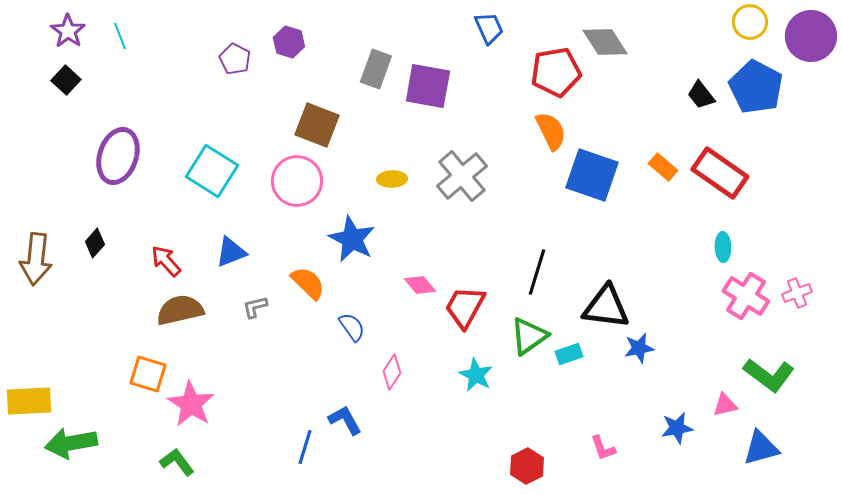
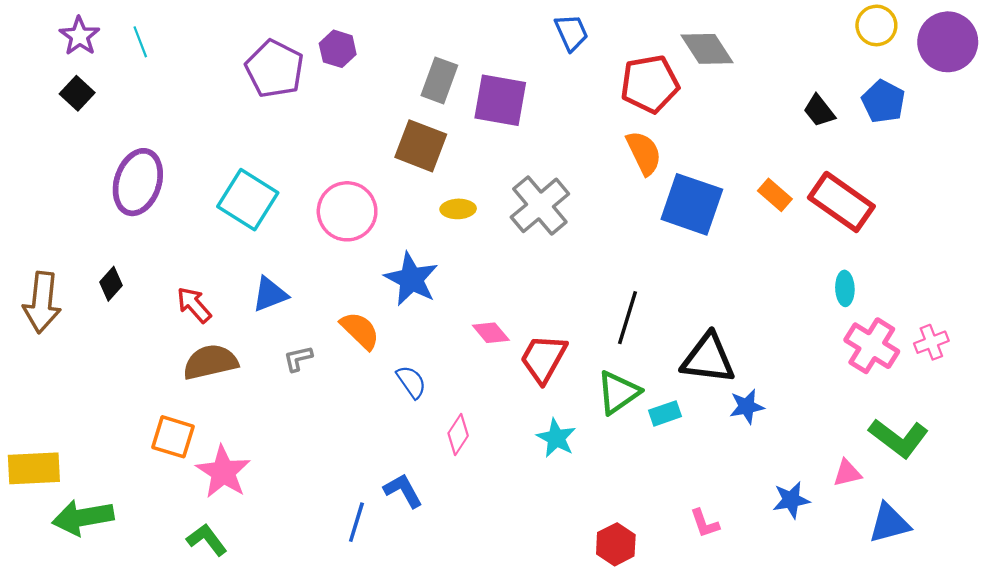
purple pentagon: (235, 59) -> (275, 69), size x1.6
blue pentagon: (756, 87) -> (883, 101), size x0.7
brown square: (317, 125) -> (421, 146), moved

